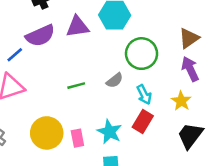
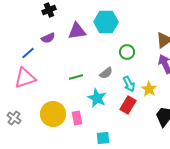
purple semicircle: (40, 36) -> (48, 38), size x0.6
green circle: (142, 54) -> (127, 52), size x0.6
yellow star: (181, 101) -> (149, 89), moved
cyan star: (109, 132) -> (97, 98), moved

